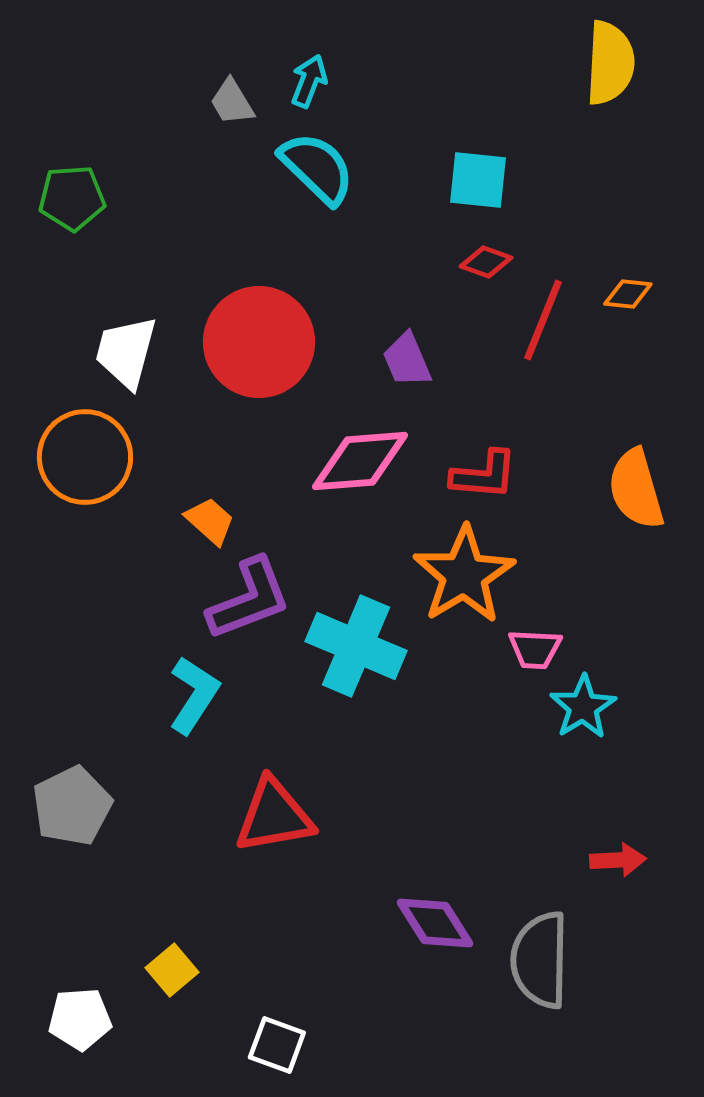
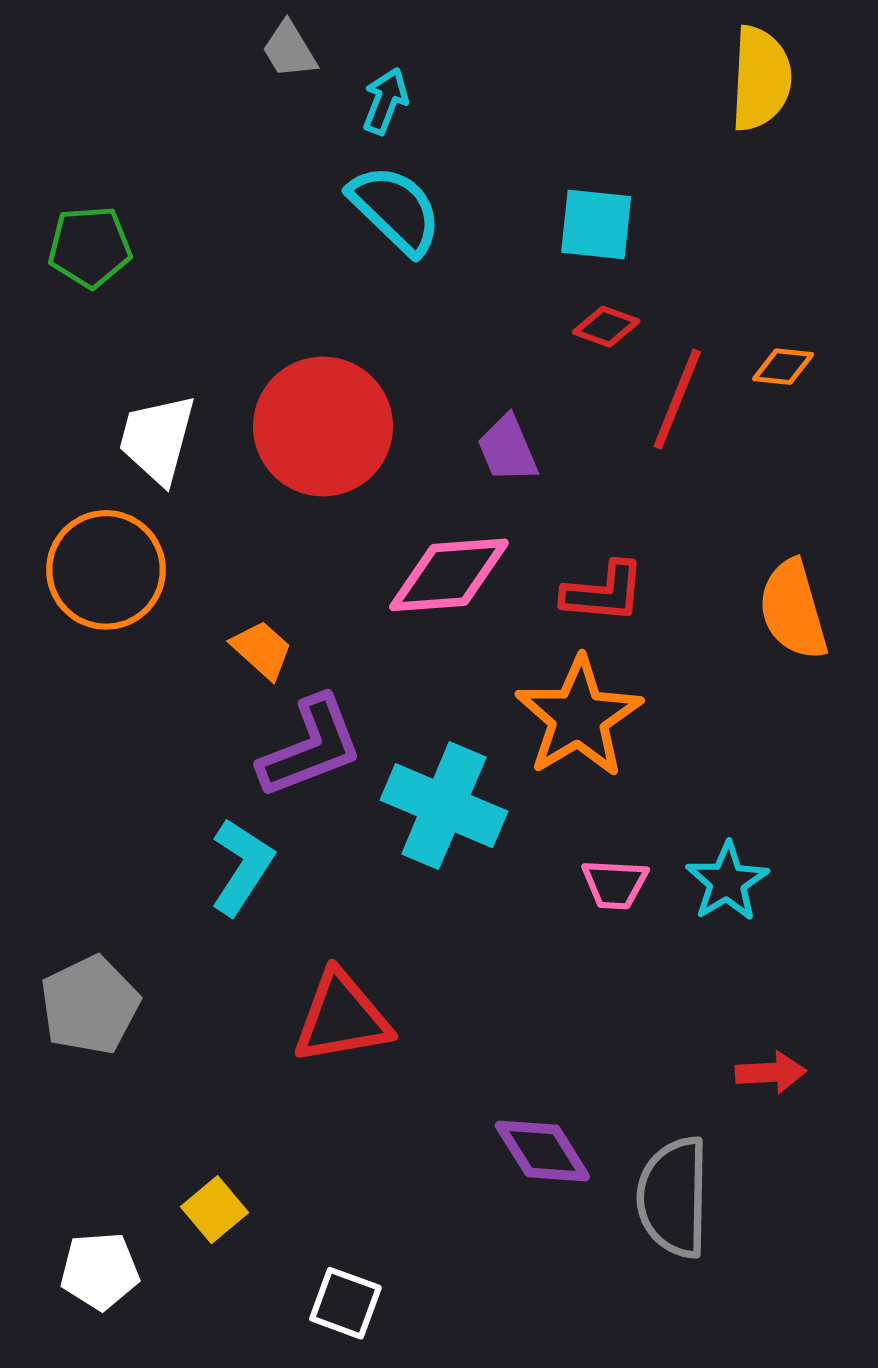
gray trapezoid: (232, 102) -> (289, 50), moved
pink trapezoid: (535, 649) -> (615, 884), moved

